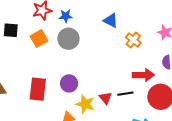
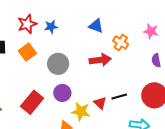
gray circle: (68, 39) -> (58, 64), moved
red arrow: (143, 75) -> (100, 60), moved
red rectangle: (38, 89) -> (32, 102), turned 40

